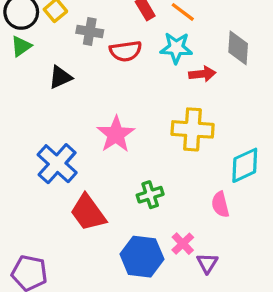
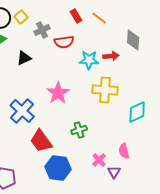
gray cross: (90, 32) -> (42, 30), turned -35
cyan star: (176, 48) -> (89, 60), moved
pink semicircle: (220, 204) -> (124, 151), moved
blue hexagon: (142, 257) -> (58, 168), moved

